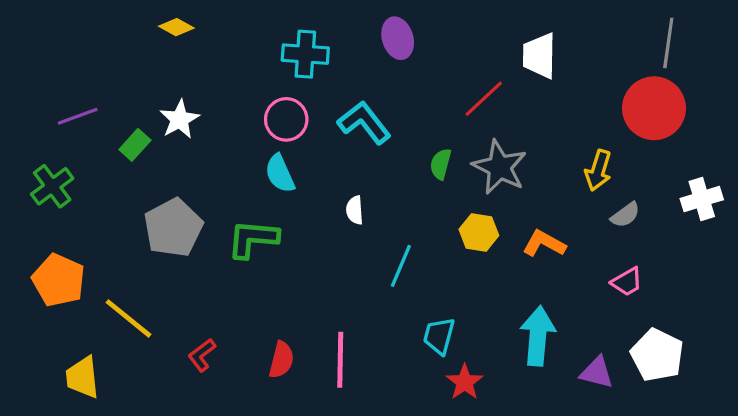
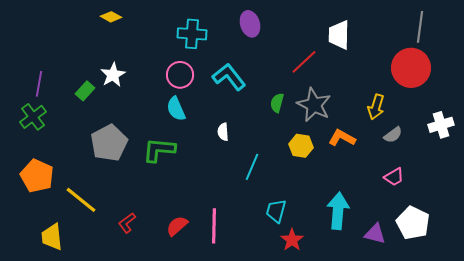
purple line: (78, 116) -> (39, 84), moved, turned -60
orange L-shape: (544, 244) -> (342, 138), moved
red semicircle: (281, 360) -> (177, 226), turned -145

